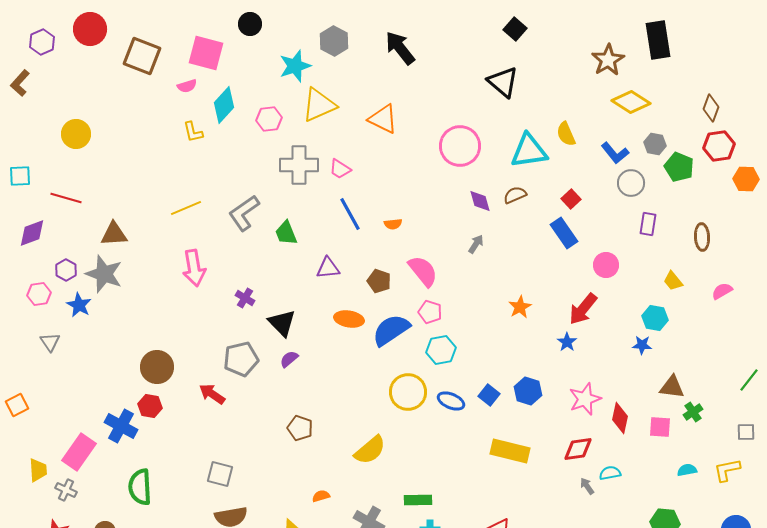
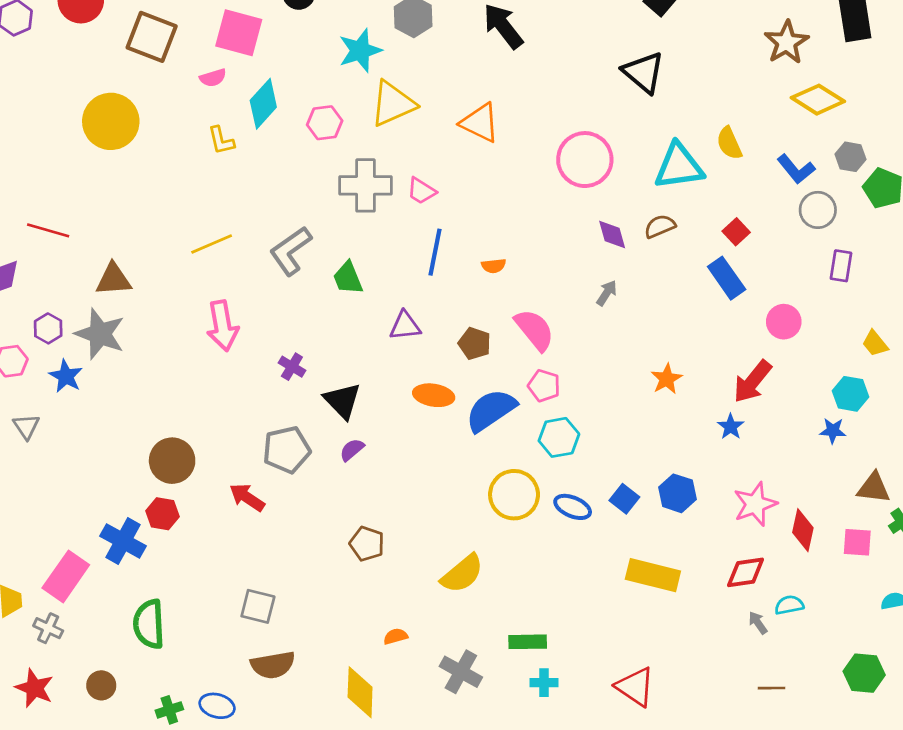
yellow circle: (76, 134) -> (111, 121), moved, size x1.4
blue line: (350, 214) -> (435, 252), turned 40

